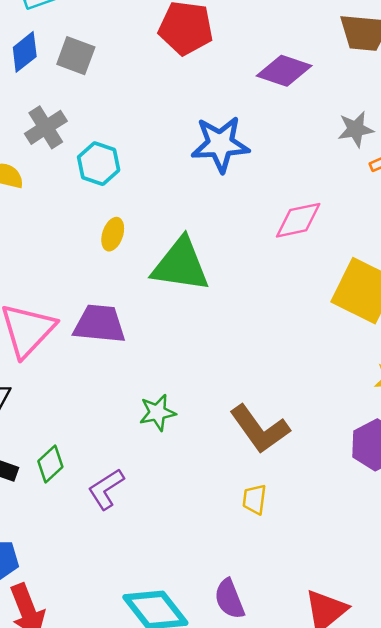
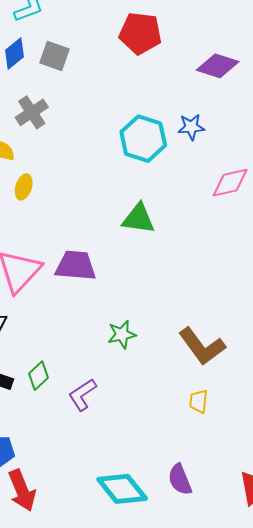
blue star: (220, 144) -> (191, 127), moved, size x0.6
cyan hexagon: (99, 164) -> (143, 139), moved, size x1.4
yellow ellipse: (113, 234) -> (24, 187), moved
green triangle: (181, 265) -> (138, 219), size x0.7

